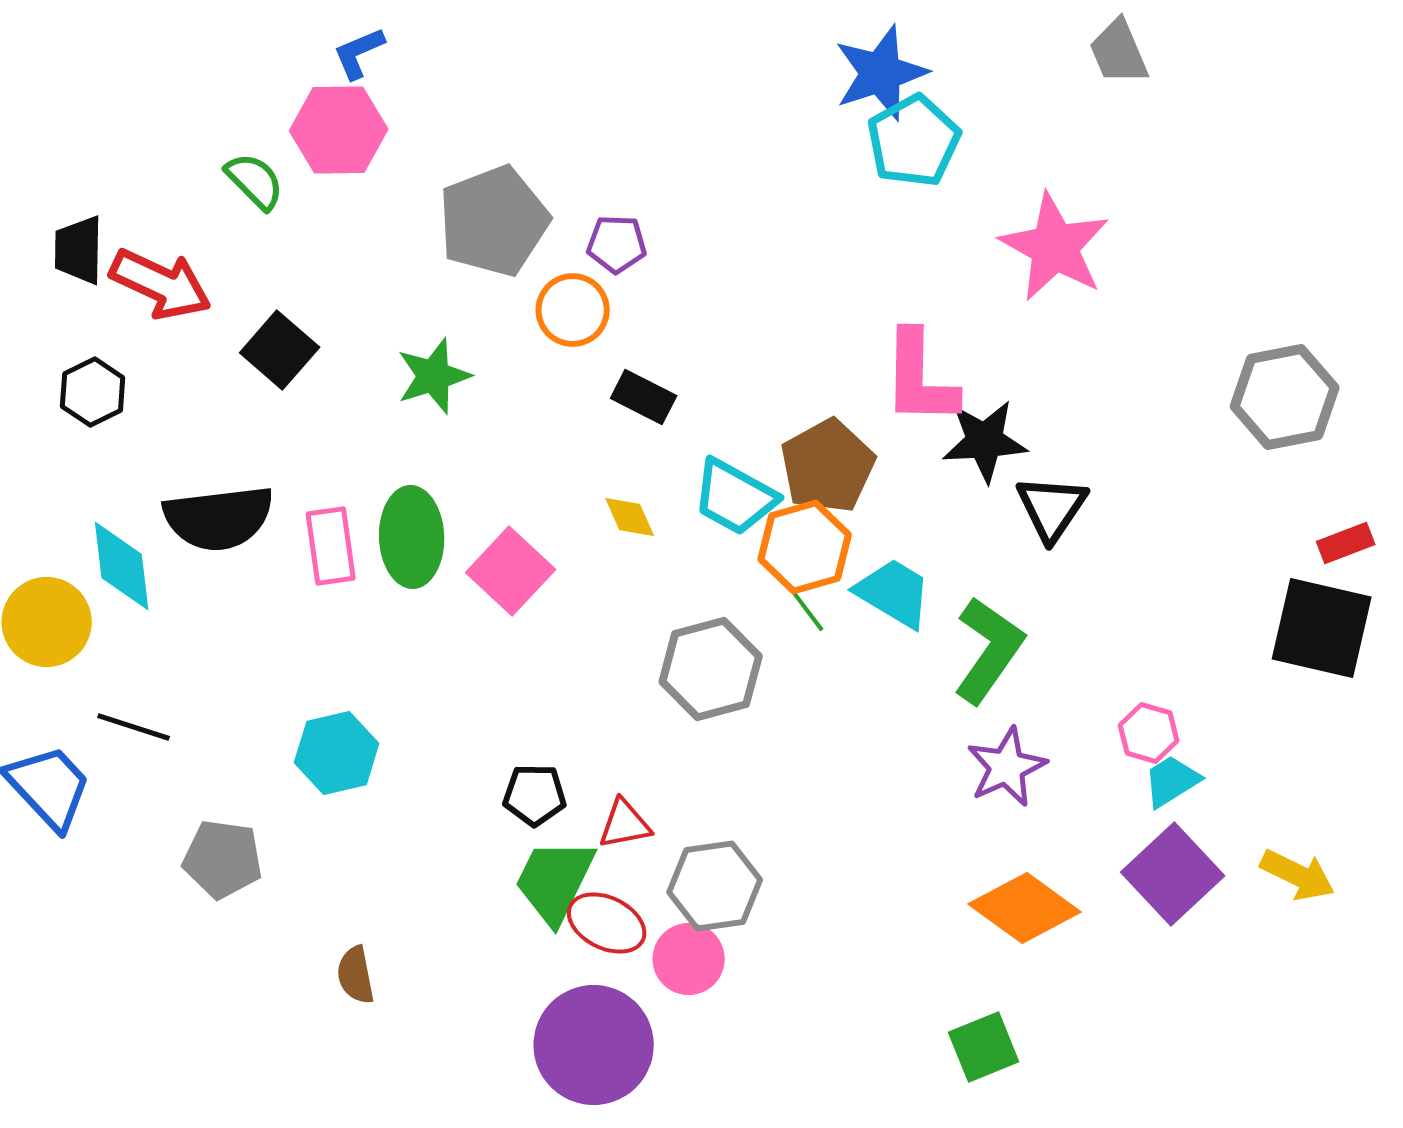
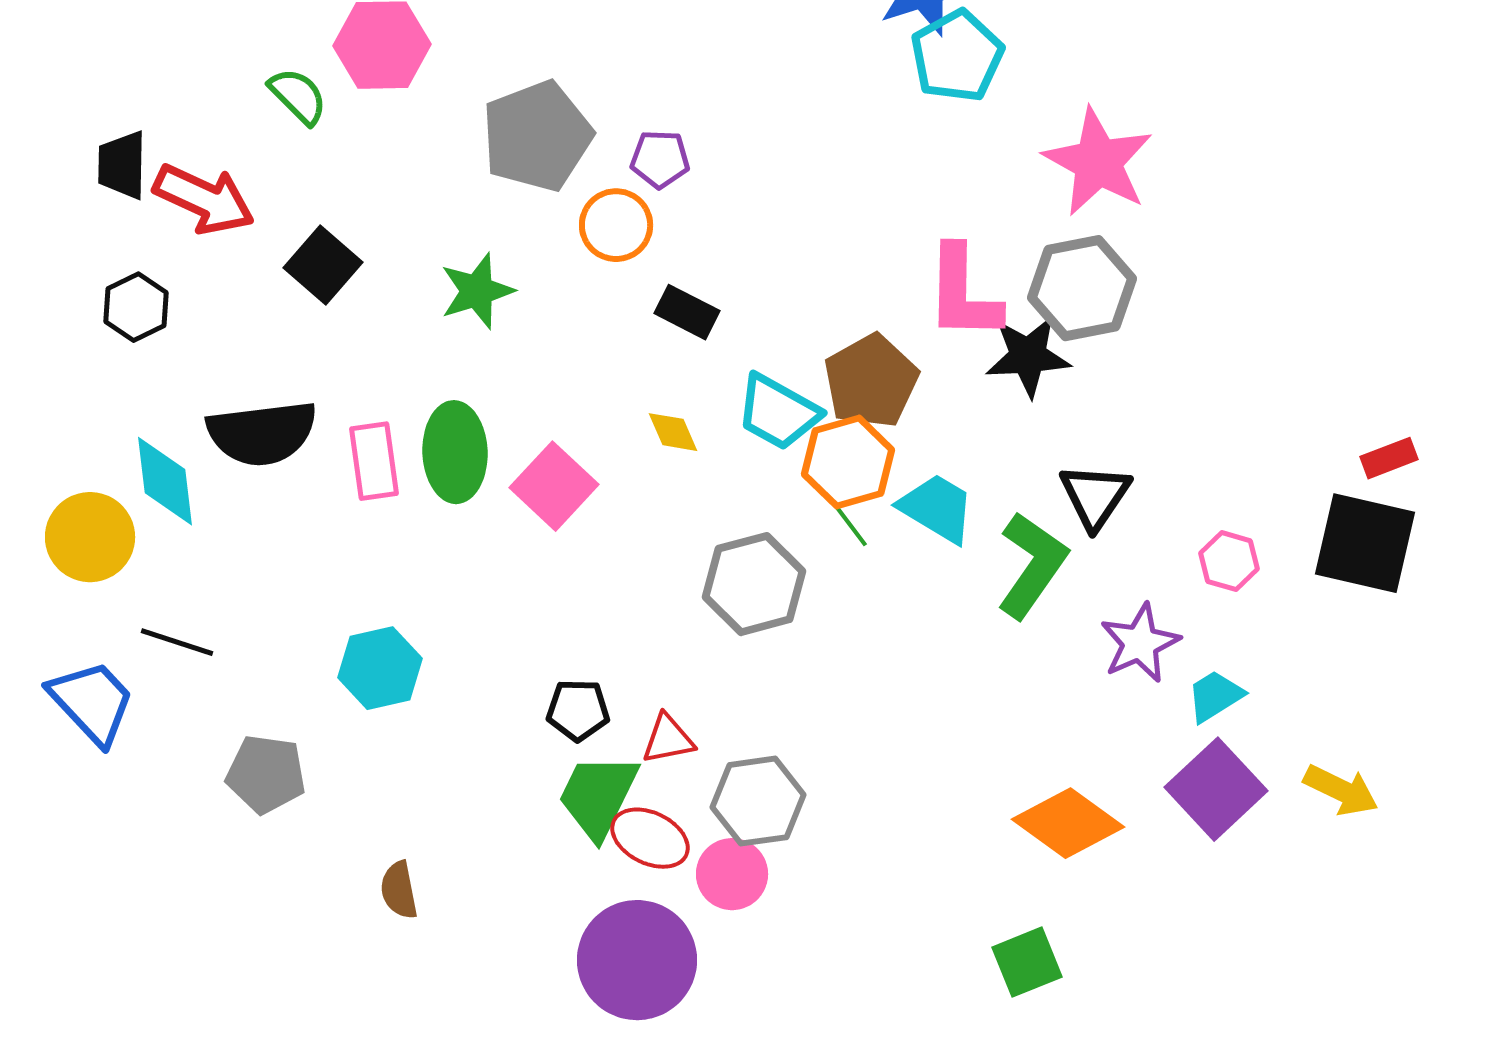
gray hexagon: (1285, 397) -> (1082, 288), moved
black triangle: (1052, 508) -> (1095, 496), moved
pink hexagon: (1149, 733) -> (1229, 561), moved
purple star: (1007, 767) -> (1140, 643), moved

